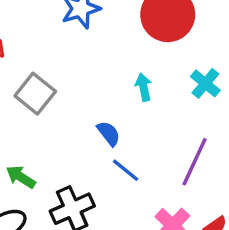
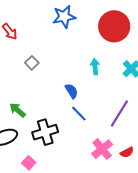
gray square: (35, 94) -> (32, 63), size x0.6

